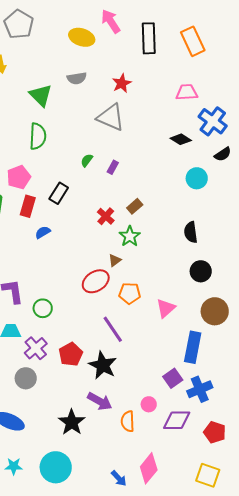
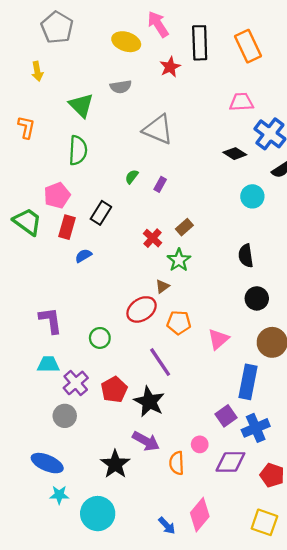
red star: (122, 83) -> (170, 67), moved
green circle: (43, 308) -> (100, 338), moved
cyan star: (14, 466) -> (59, 495), moved

